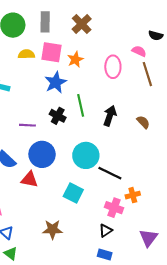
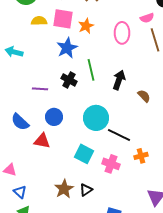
pink semicircle: (139, 51) -> (147, 18), turned 136
brown semicircle: (143, 122) -> (144, 96), moved
blue circle: (42, 154) -> (54, 117), size x0.7
pink cross: (114, 208) -> (111, 164), moved
brown star: (52, 230) -> (64, 189), turned -30
black triangle: (106, 231) -> (86, 190), moved

